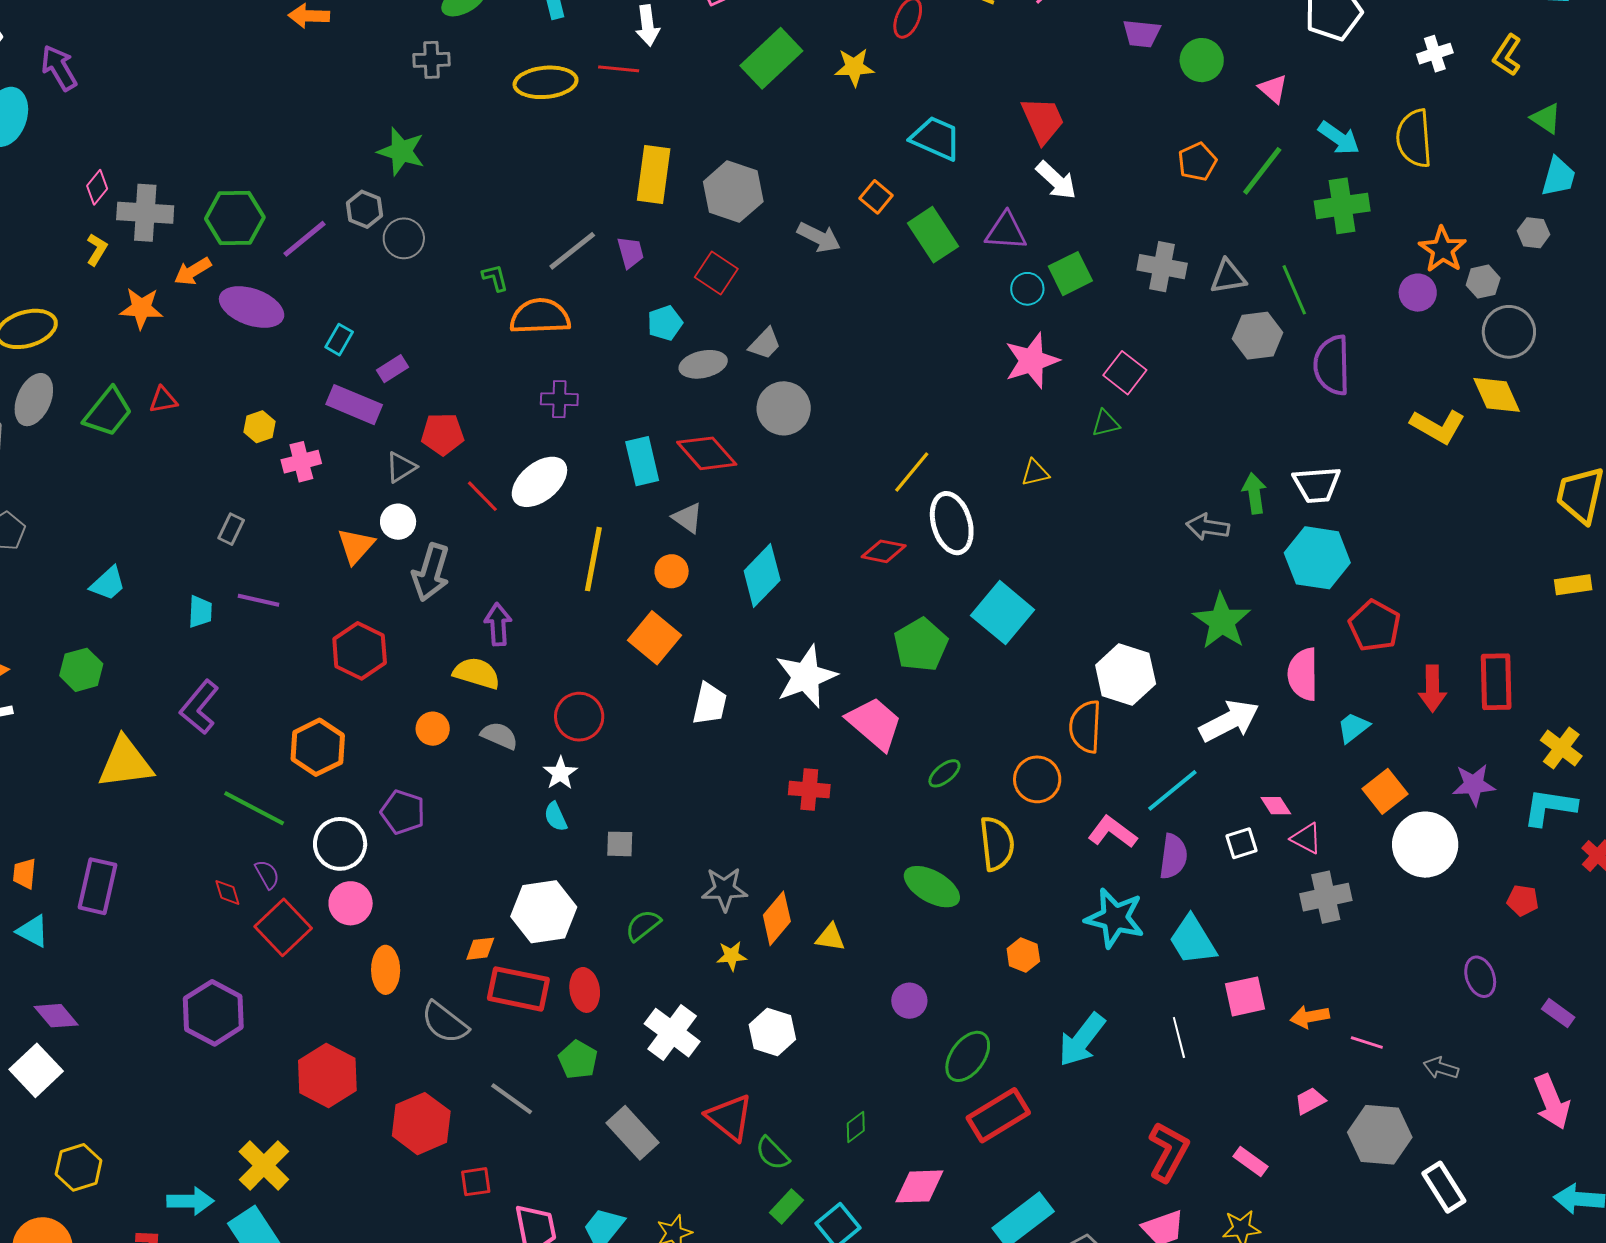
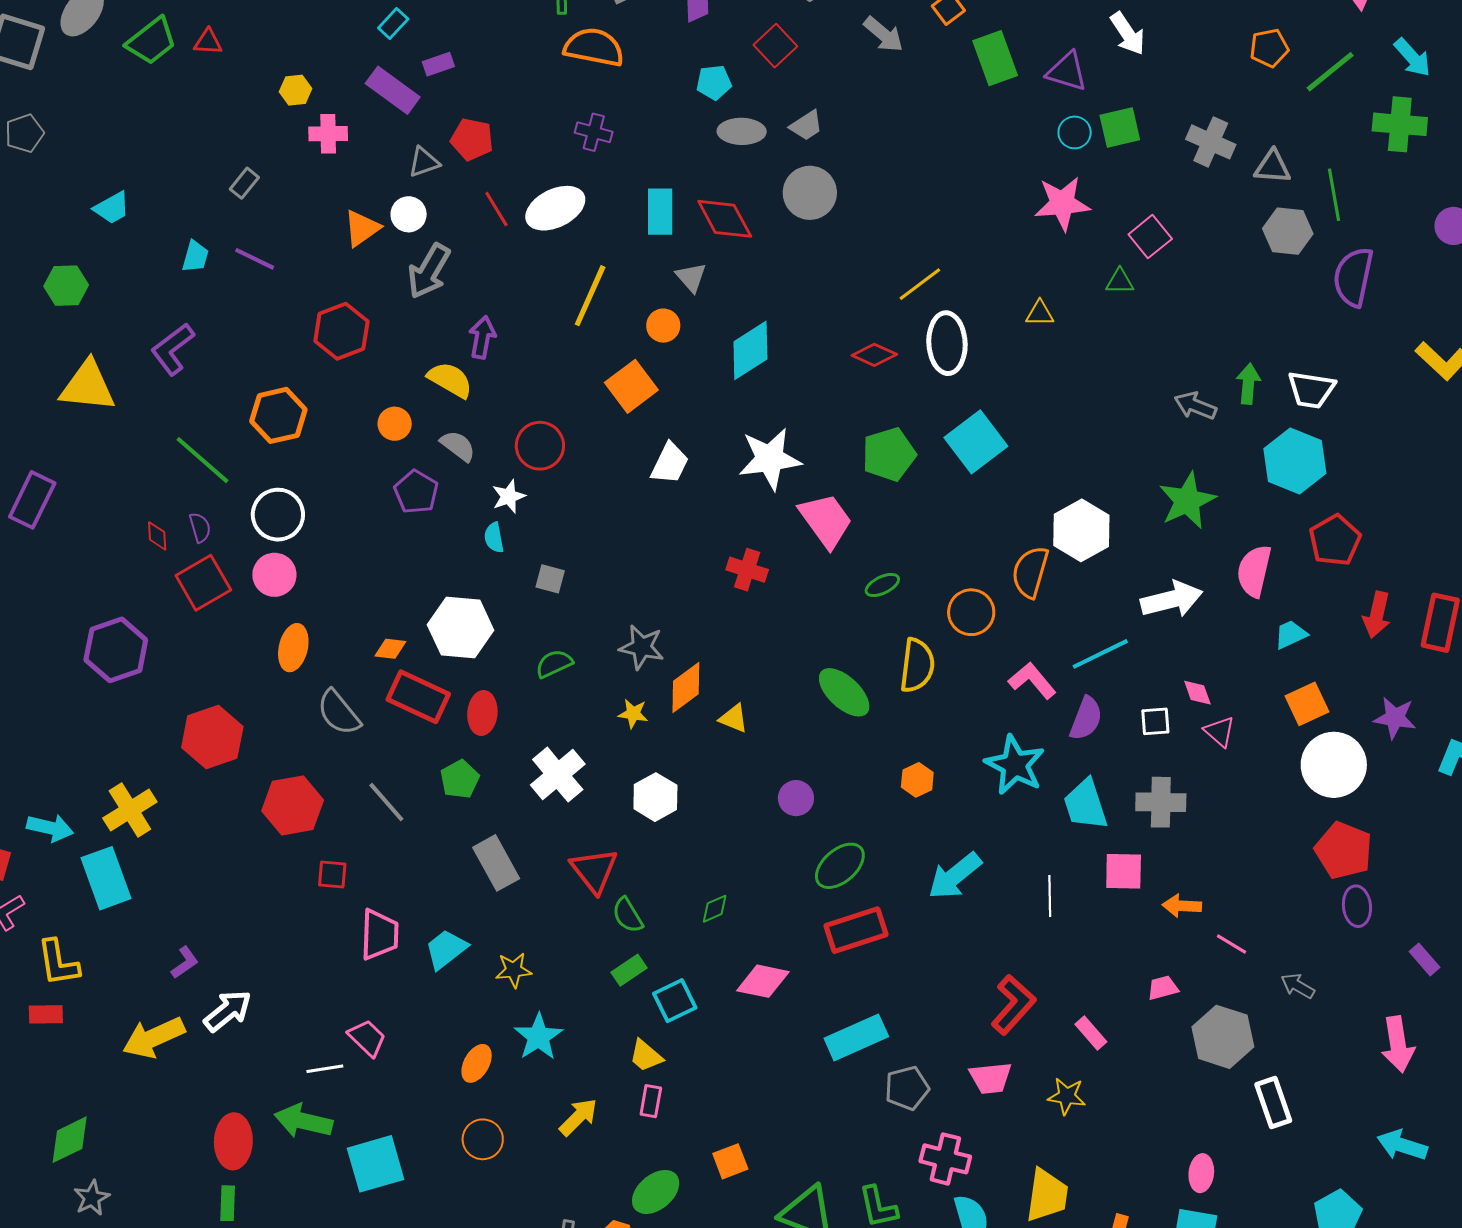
purple pentagon: (403, 812) -> (416, 492), moved
gray cross: (1326, 897) -> (1161, 802), moved
red pentagon: (1523, 900) -> (1344, 850), moved, size x1.8

